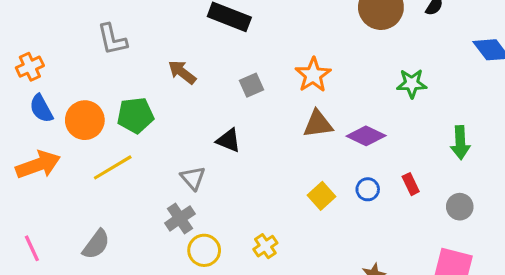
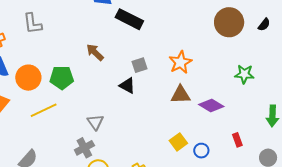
gray L-shape: (112, 39) -> (33, 24), moved
black triangle: (229, 140) -> (127, 86), moved
blue circle: (368, 189) -> (201, 151), moved

